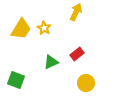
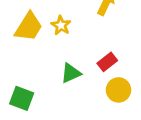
yellow circle: (86, 83) -> (118, 90), moved

